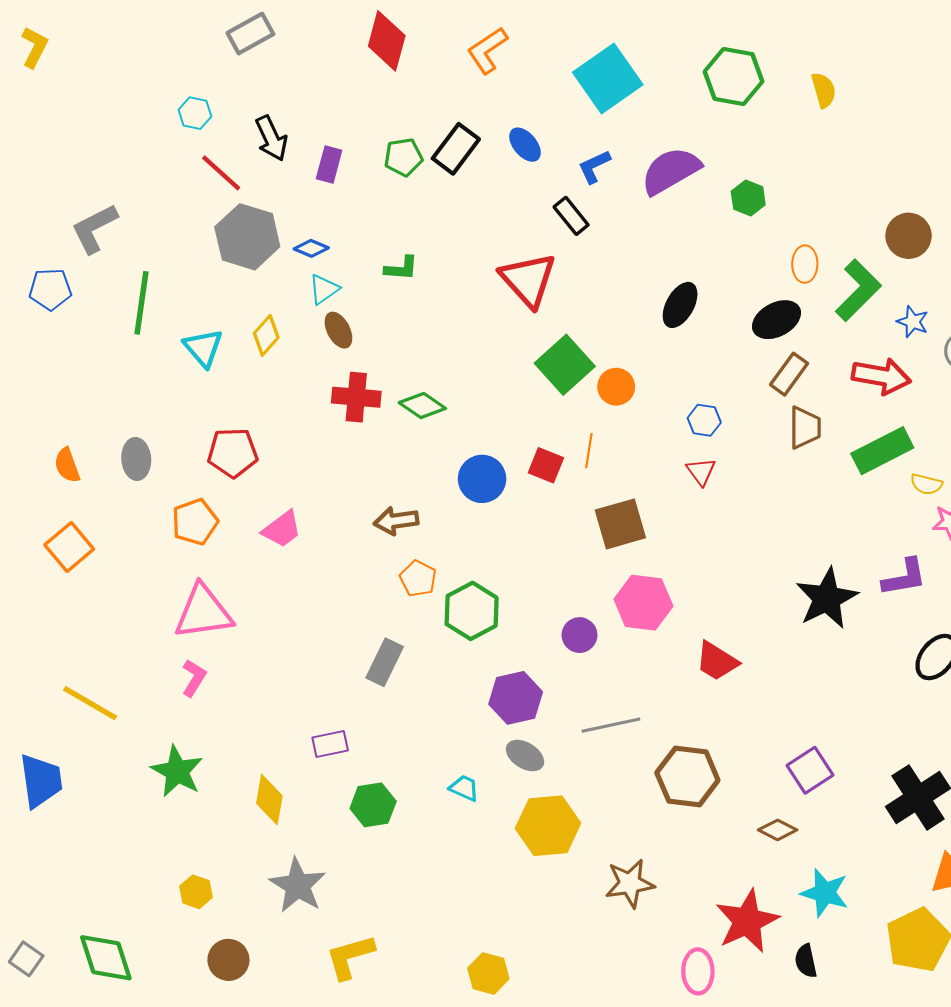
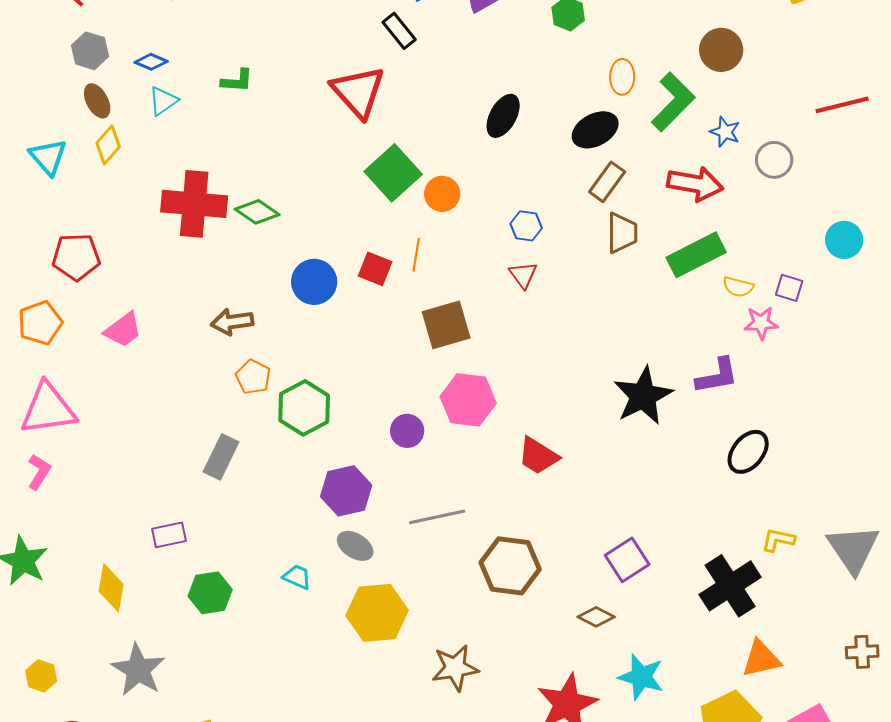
gray hexagon: (247, 237) -> (90, 51), size x0.6
brown ellipse: (338, 330) -> (97, 101), moved
red cross: (356, 397) -> (194, 204), size x1.4

